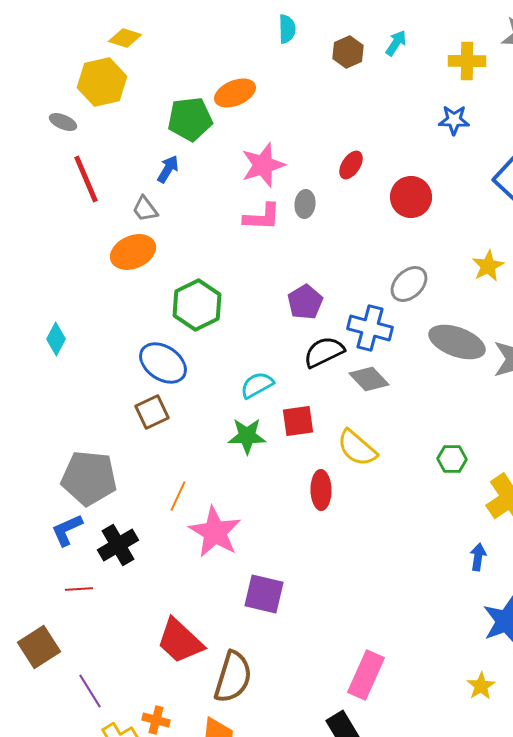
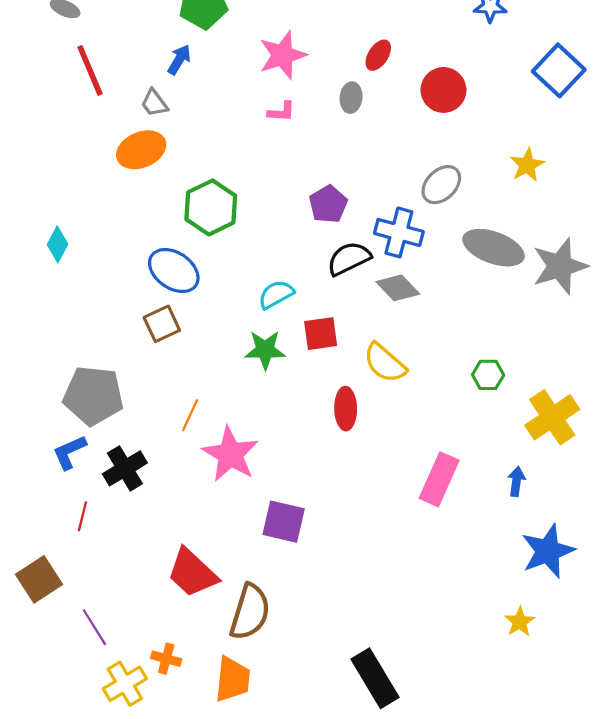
gray ellipse: (305, 204) -> (351, 98), moved
pink L-shape: (262, 217) -> (281, 112), size x0.7
red line: (79, 589) -> (82, 516), turned -72
pink rectangle: (366, 675) -> (439, 479), moved

